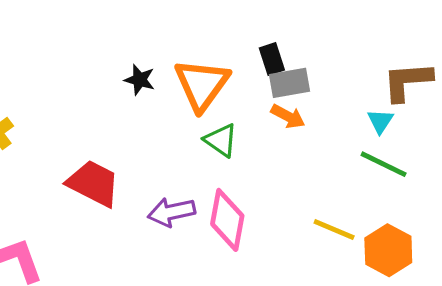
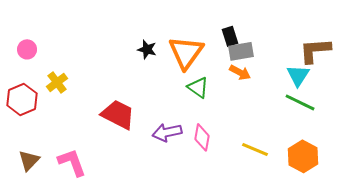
cyan triangle: (380, 121) -> (298, 75), size x1.4
pink diamond: (227, 220) -> (202, 137), size x0.7
yellow line: (334, 230) -> (255, 149), moved

